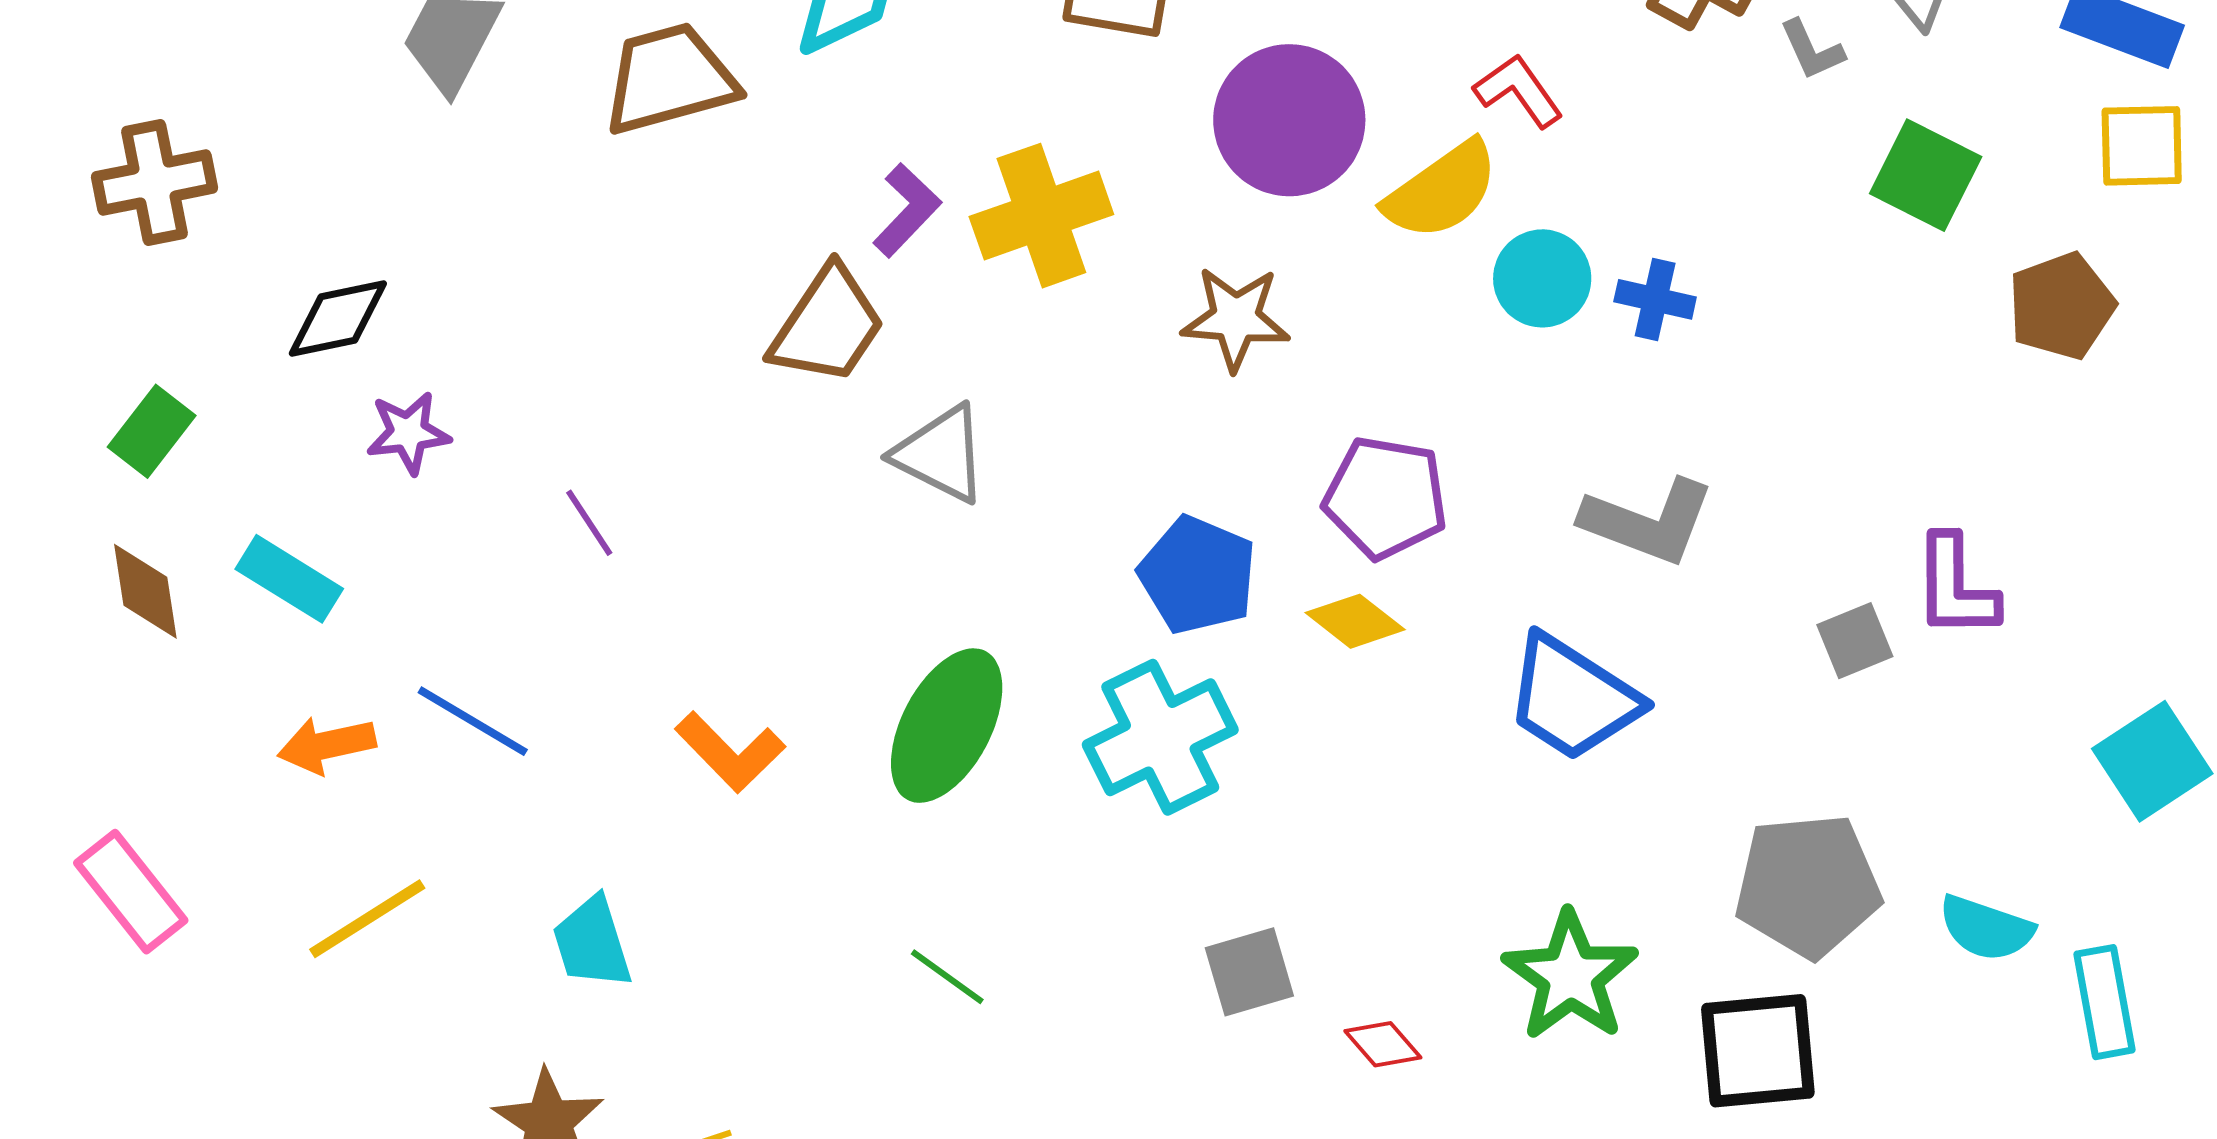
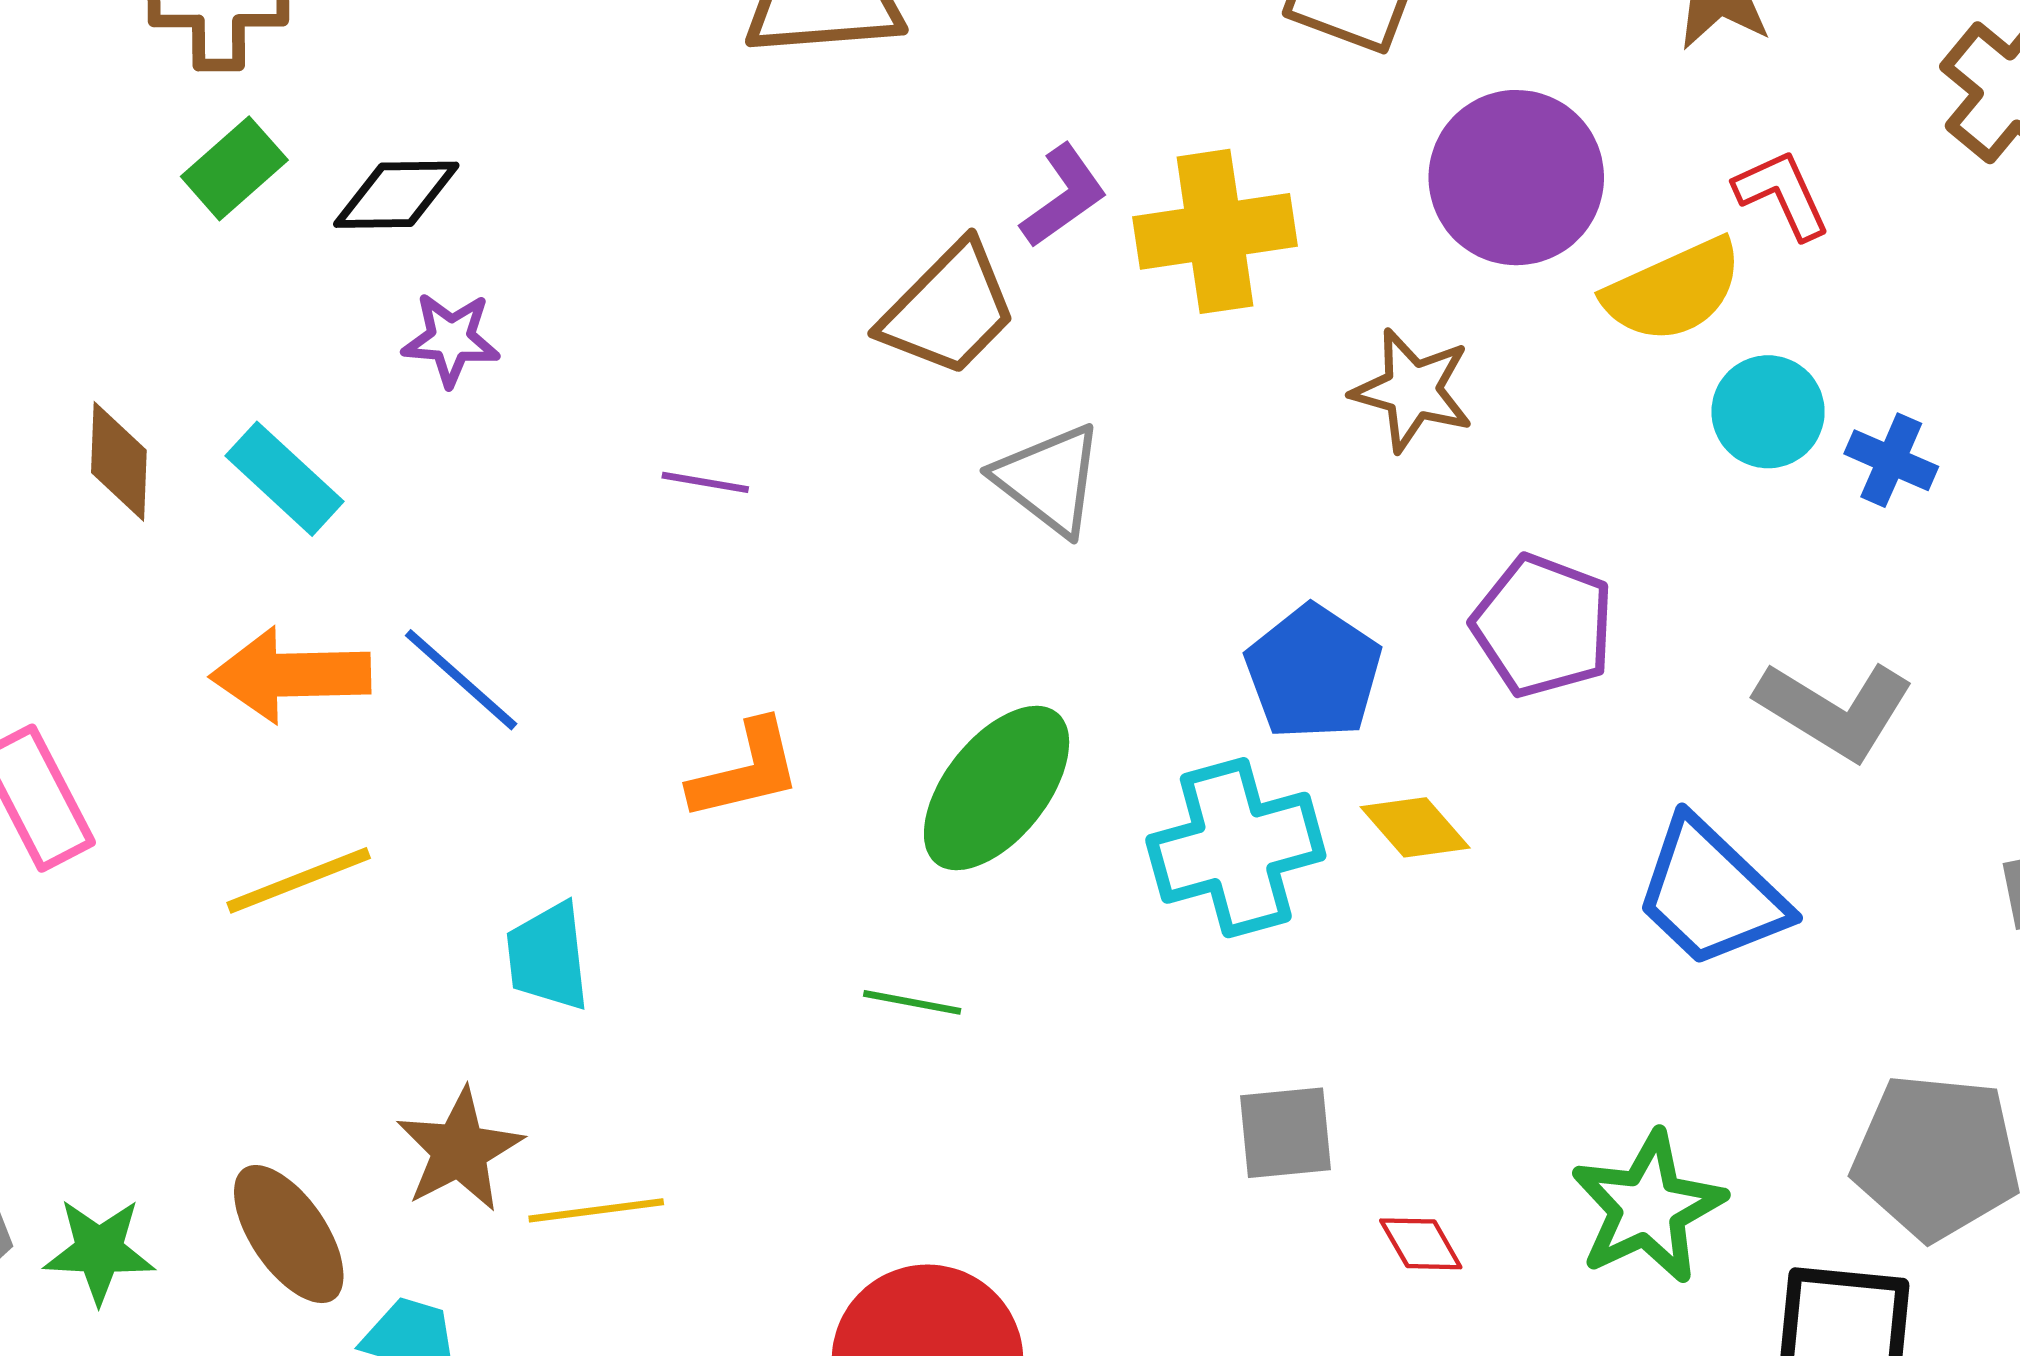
green rectangle: (152, 431) -> (234, 168), moved
purple line: (589, 523) -> (705, 482), moved, turned -58
yellow diamond: (1355, 621) -> (1415, 827), moved
orange arrow: (327, 745) -> (291, 675), size x1.4
orange L-shape: (730, 752) -> (746, 771), turned -70
green line: (947, 977) -> (912, 1002), moved, turned -36

